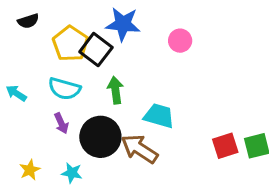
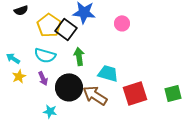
red square: (225, 146) -> (135, 93), moved, size x1.4
yellow star: (30, 170) -> (19, 76), moved

